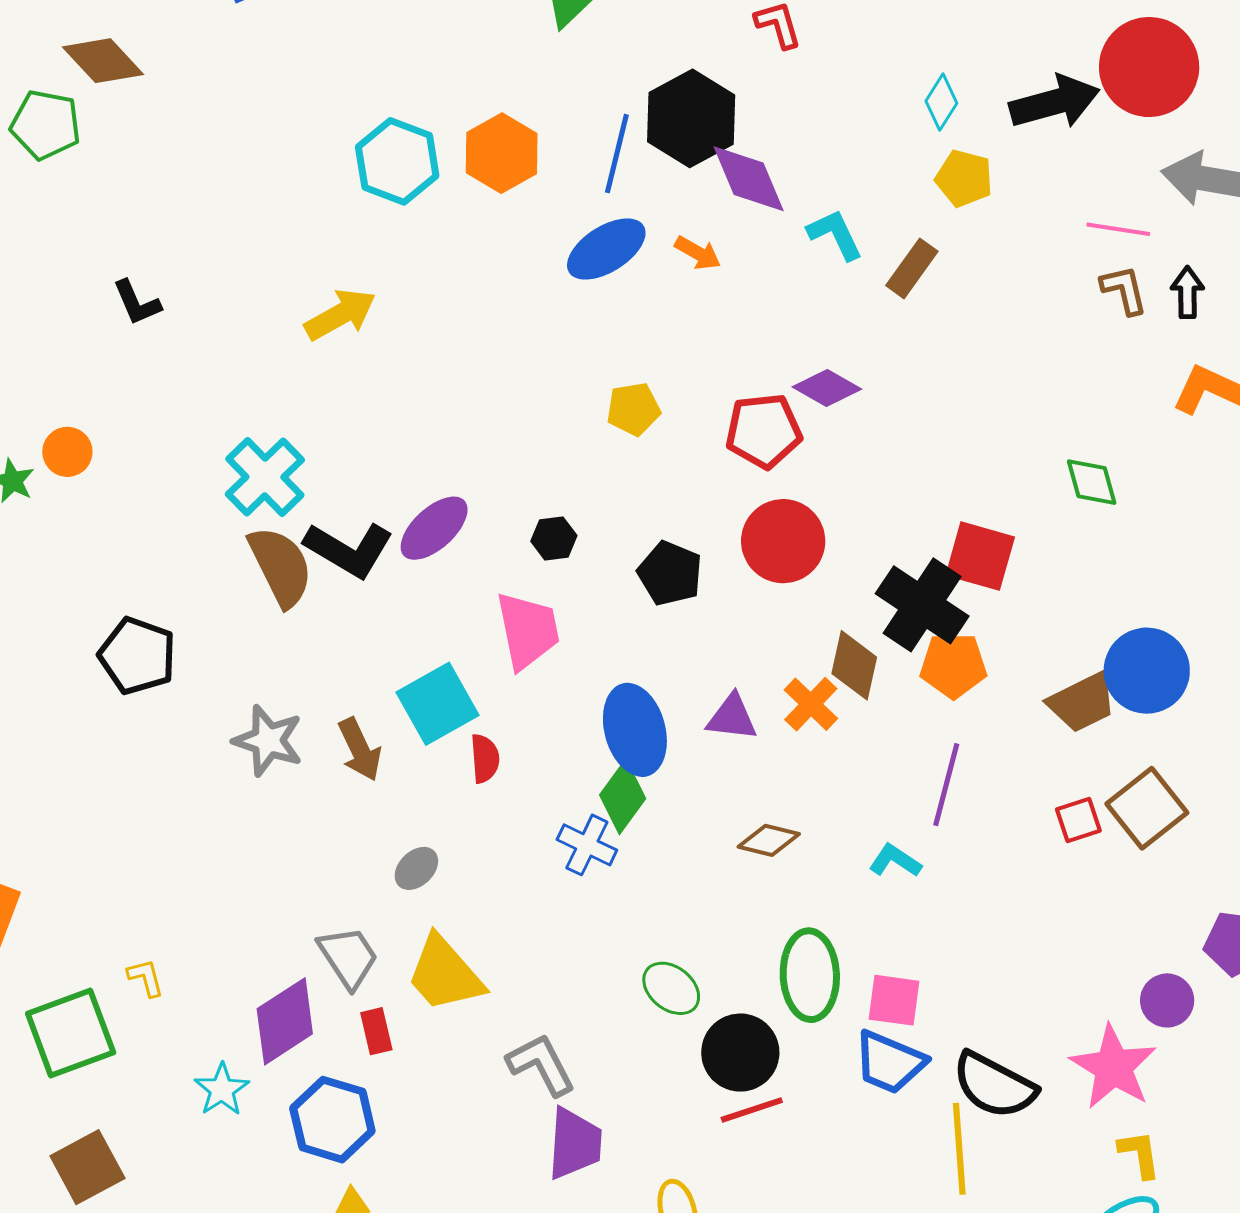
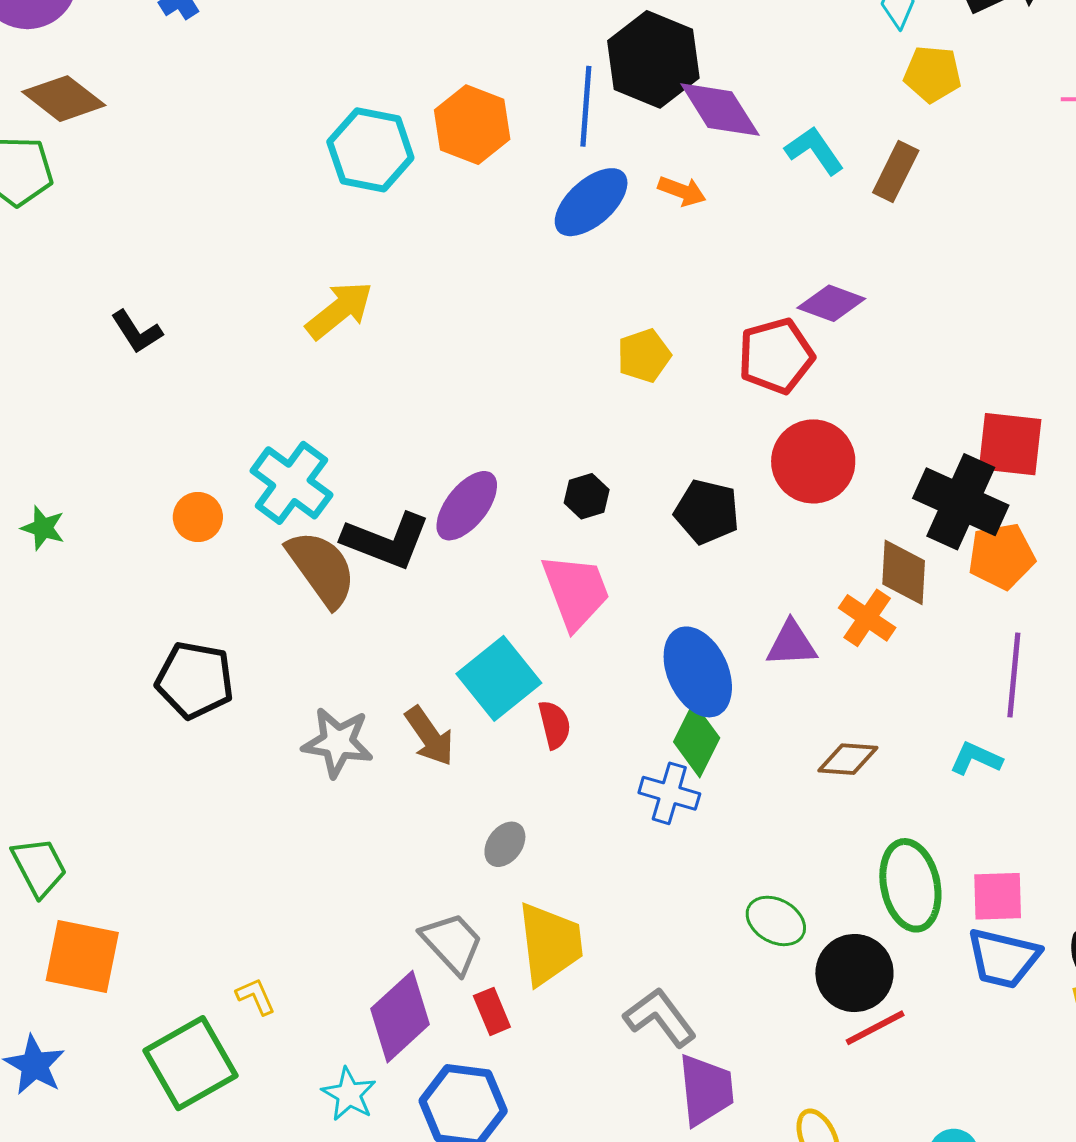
orange circle: (67, 452) -> (198, 517), moved
yellow trapezoid: (445, 974) -> (550, 944), turned -136

